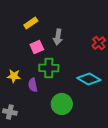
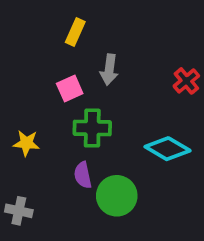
yellow rectangle: (31, 23) -> (75, 32), moved, turned -32
purple semicircle: (33, 85) -> (83, 175), moved

